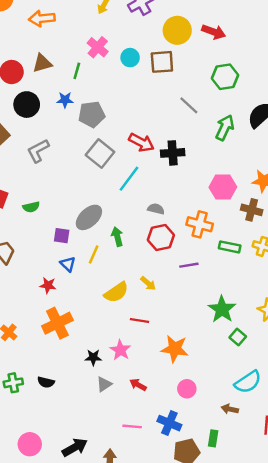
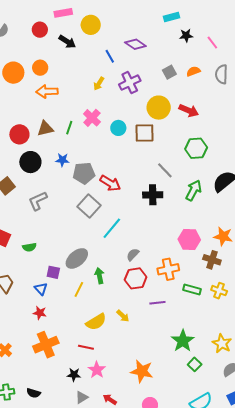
green line: (77, 71) -> (69, 128), moved
red arrow: (141, 142) -> (110, 183), moved
black cross: (173, 153) -> (153, 195), moved
gray semicircle: (156, 209) -> (133, 255), turned -64
orange cross: (200, 224) -> (168, 269), turned -30
blue triangle: (68, 264) -> (41, 289), moved
red line: (139, 320) -> (86, 347), moved

